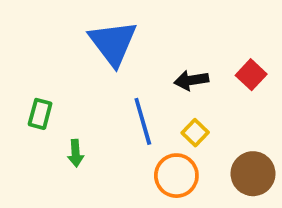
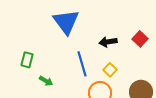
green arrow: (76, 153) -> (46, 81), turned -56

